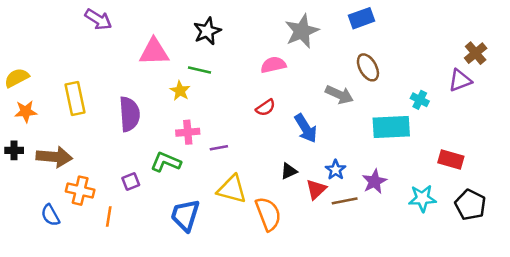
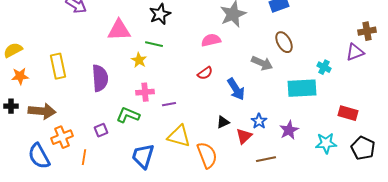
brown cross: (476, 53) -> (367, 31), turned 30
orange cross: (80, 191) -> (62, 137), turned -35
brown line: (345, 201) -> (266, 159), moved
blue semicircle: (50, 215) -> (39, 156), size x1.5

